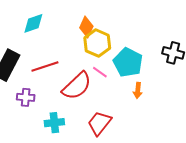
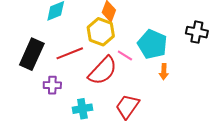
yellow hexagon: (97, 43) -> (101, 32), moved

